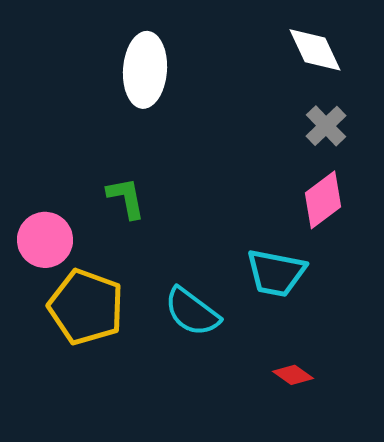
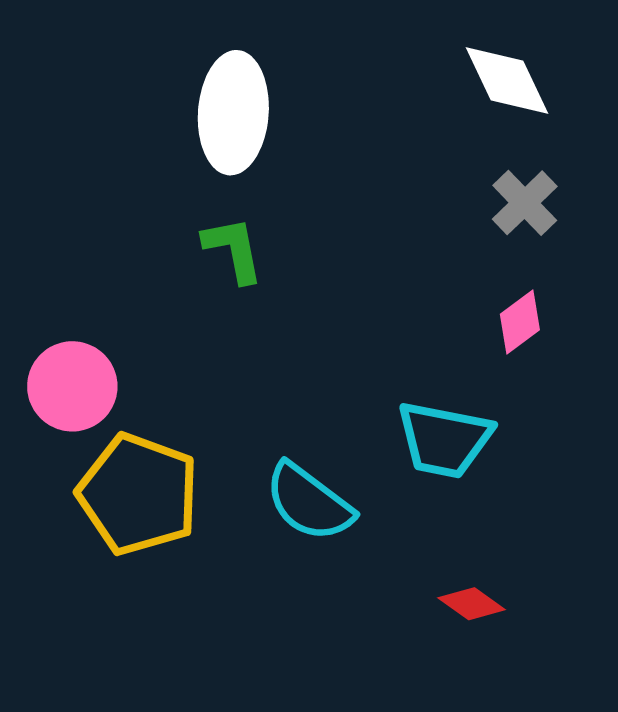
green L-shape: (126, 198) -> (233, 250), moved
pink diamond: (323, 200) -> (520, 322), size x0.7

